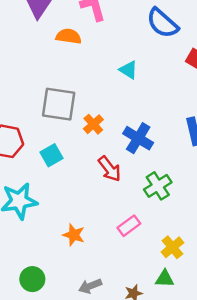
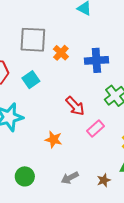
blue cross: (138, 138) -> (96, 60), turned -30
red arrow: (110, 169) -> (75, 106), moved

